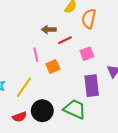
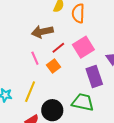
brown arrow: (49, 30) -> (42, 32), size x1.5
red line: (65, 40) -> (58, 48), moved
pink square: (87, 54) -> (83, 47), size x1.5

